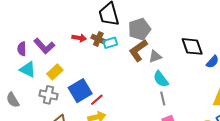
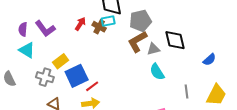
red arrow: (79, 38) -> (80, 24), turned -72
cyan rectangle: (110, 43) -> (108, 21), moved
black diamond: (192, 46) -> (175, 40), moved
yellow rectangle: (55, 72) -> (61, 61), moved
gray line: (163, 98) -> (186, 91), moved

